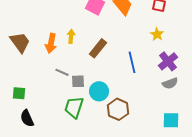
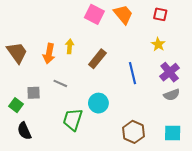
gray square: (78, 81) -> (34, 93), moved
green square: (19, 93) -> (16, 105), turned 32
brown hexagon: (118, 109) -> (133, 132), moved

